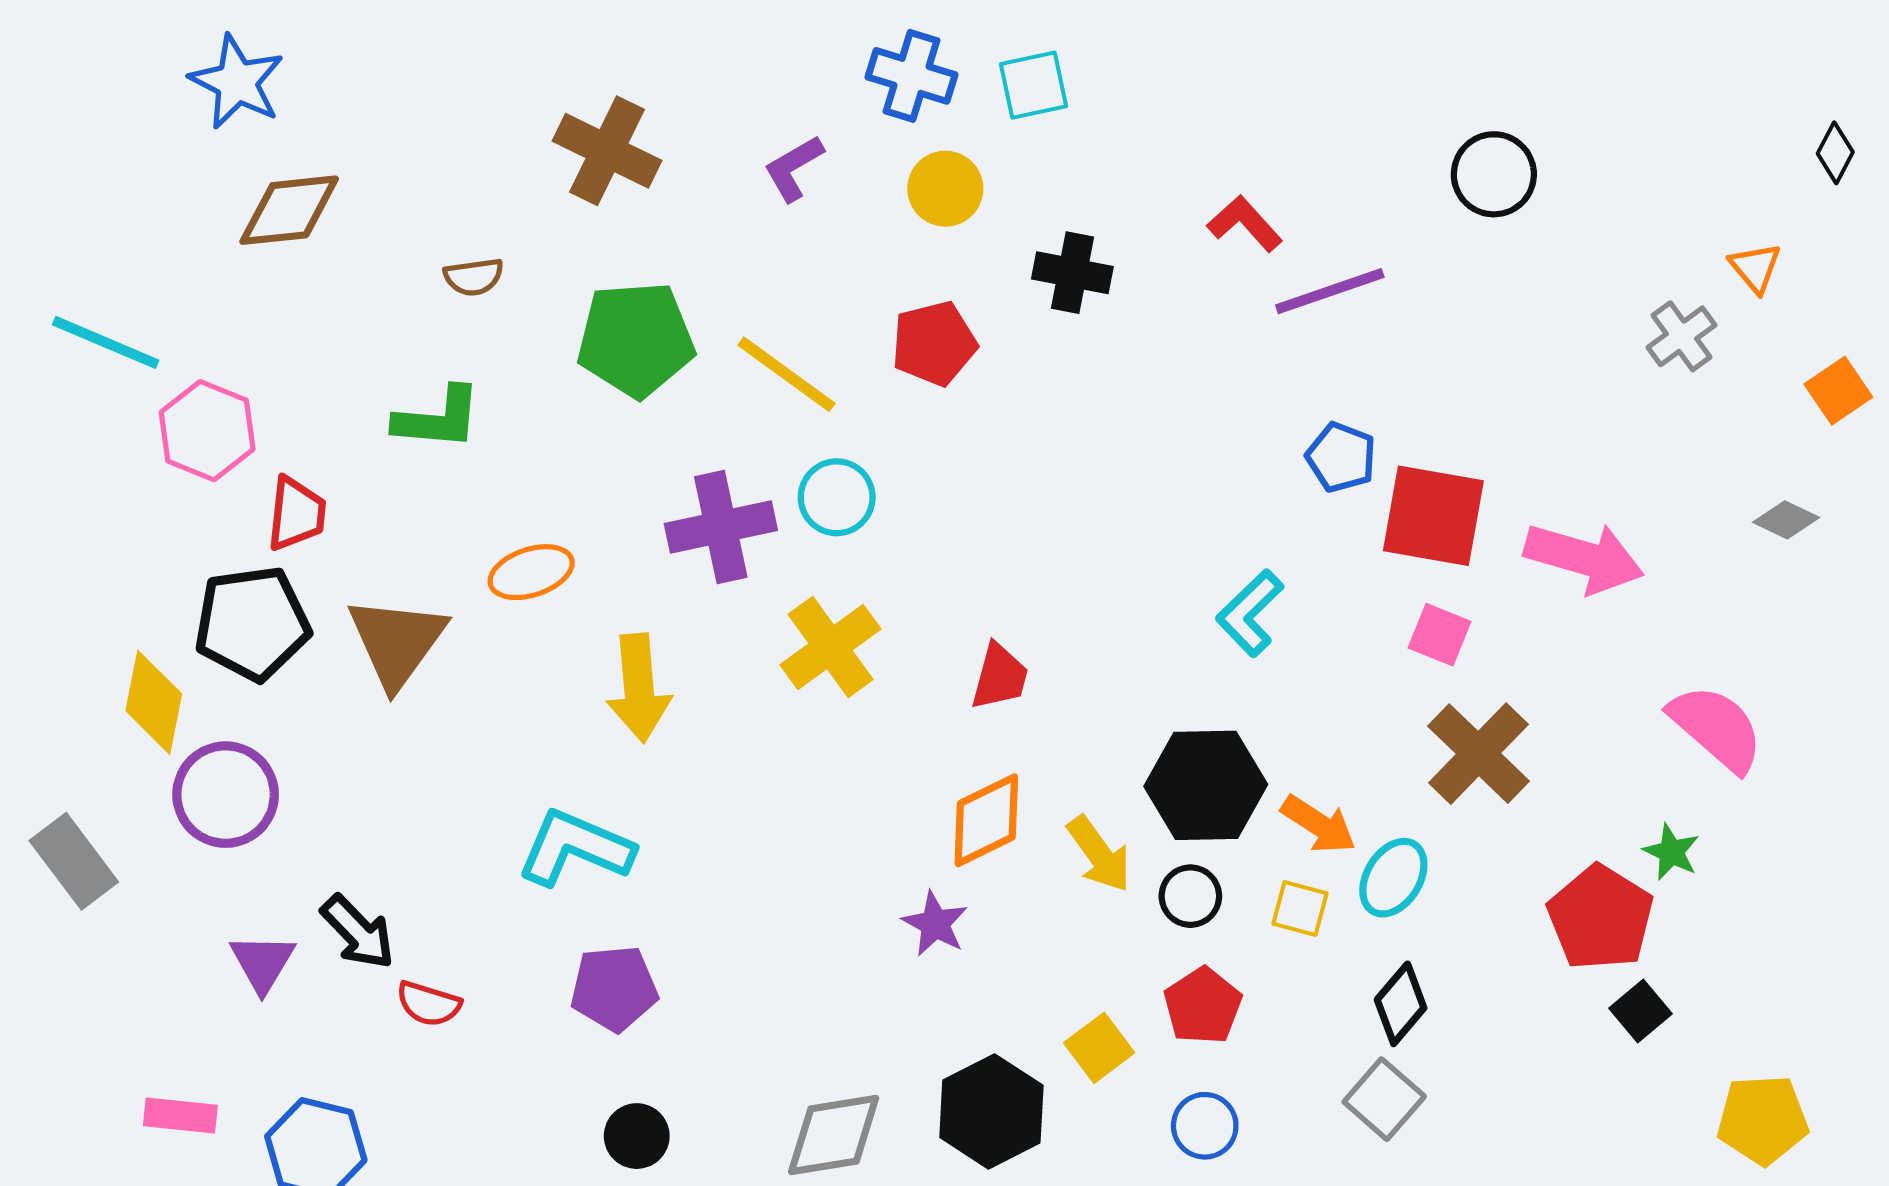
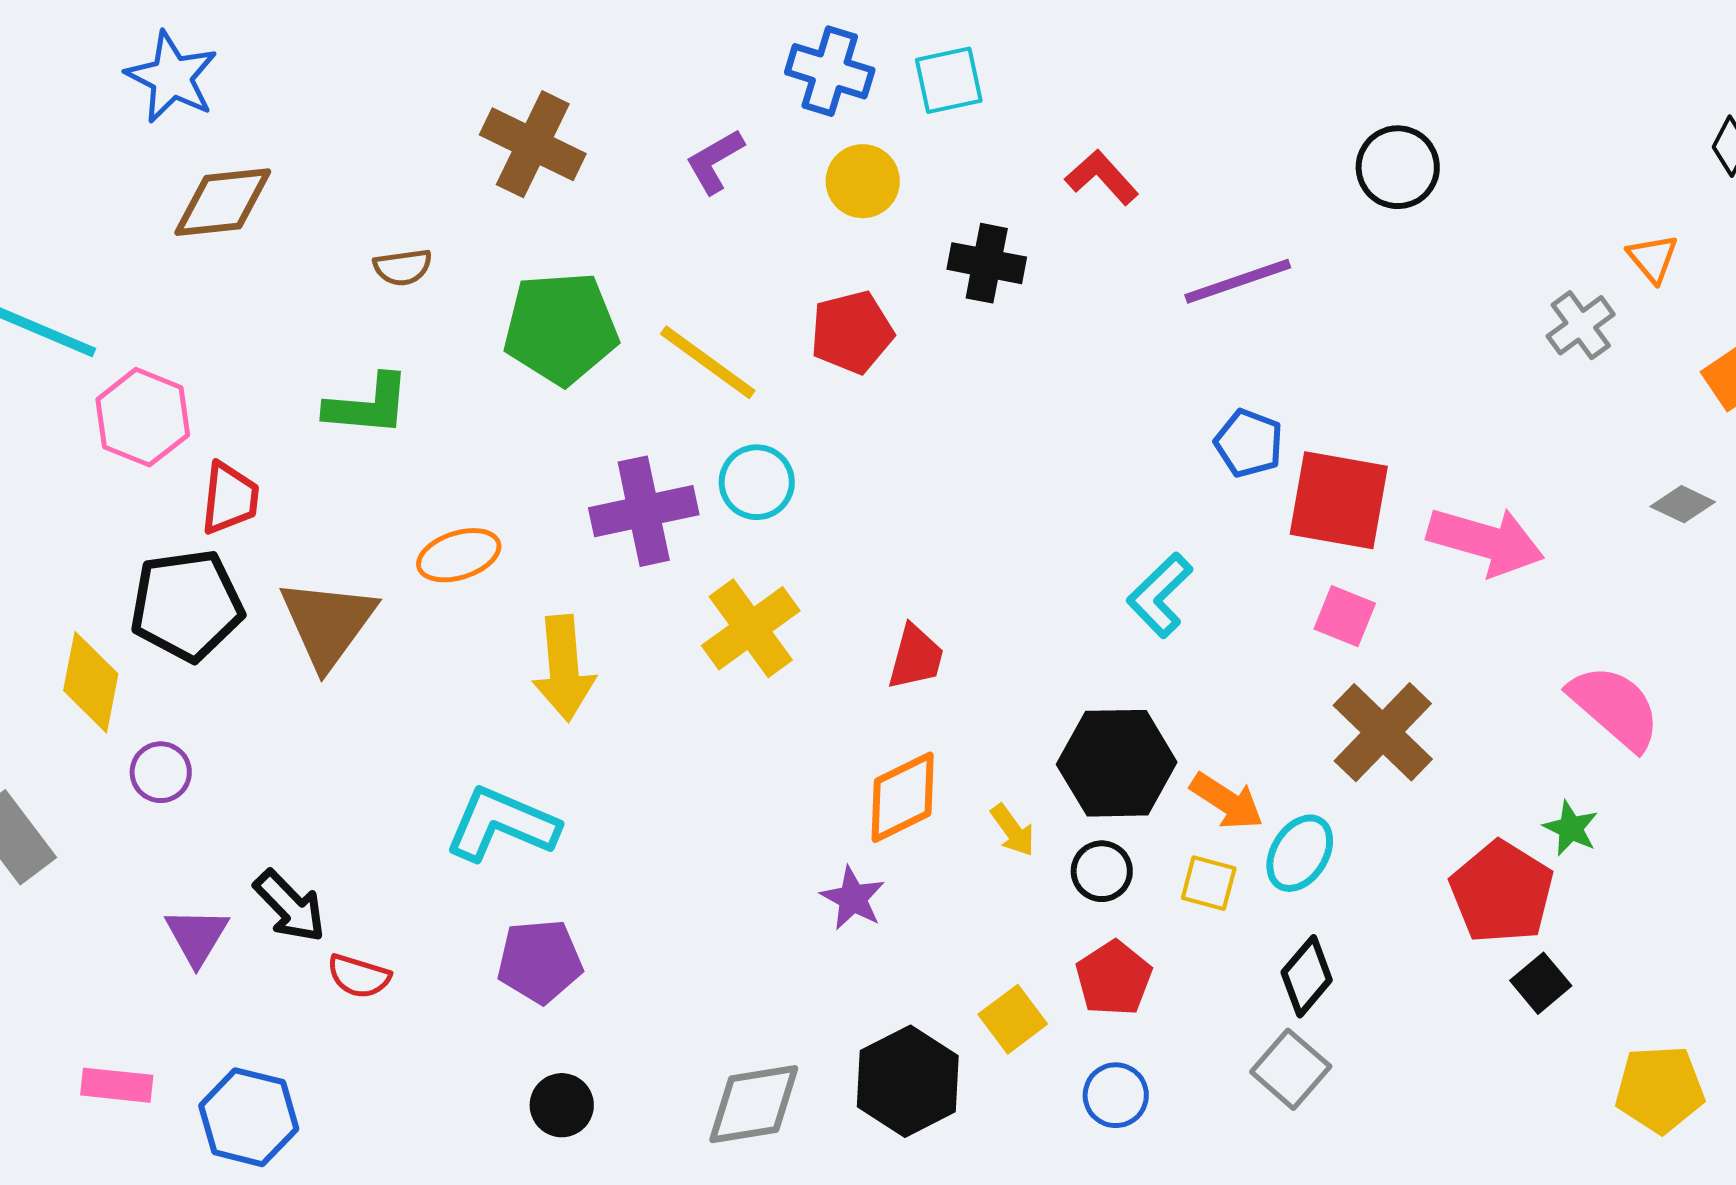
red L-shape: (1245, 224) -> (1102, 177), moved
purple circle: (226, 795) -> (161, 772), size x0.6
yellow arrow: (1099, 854) -> (1013, 830), size x0.7

